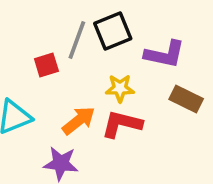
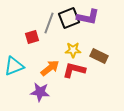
purple L-shape: (165, 54) -> (88, 17), moved
brown rectangle: (186, 99) -> (99, 56), moved

